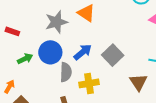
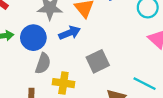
blue arrow: (83, 52) -> (70, 33), moved

